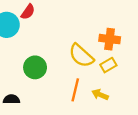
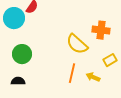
yellow rectangle: (108, 65) -> (110, 60), moved
green circle: (35, 67) -> (22, 54), moved

